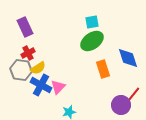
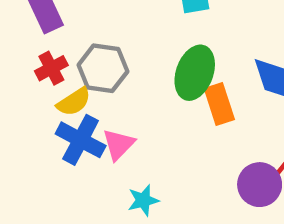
green ellipse: (92, 41) -> (195, 73), moved, turned -35
gray hexagon: (21, 70) -> (103, 68), moved

